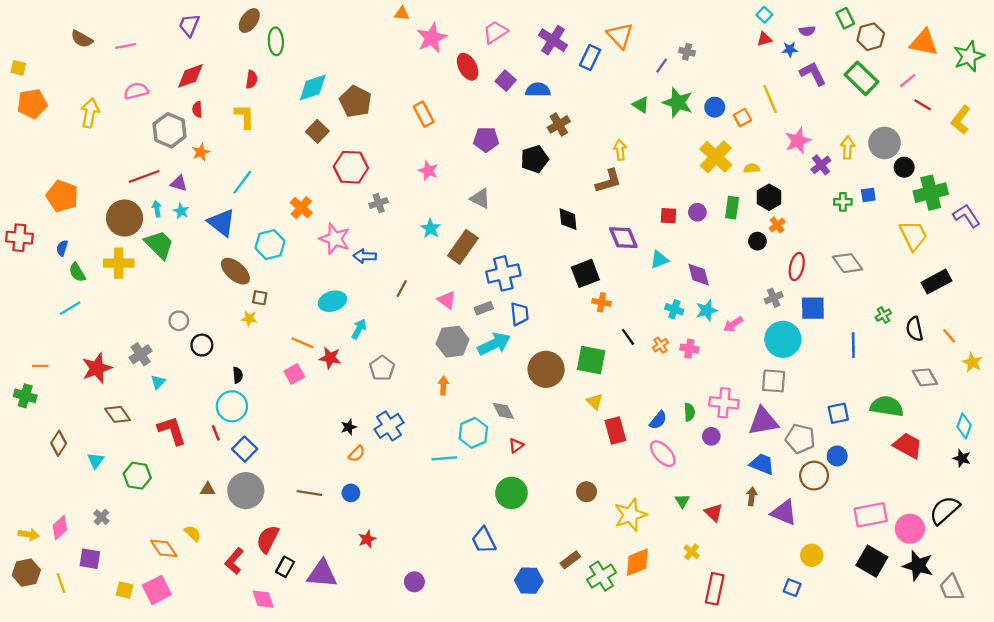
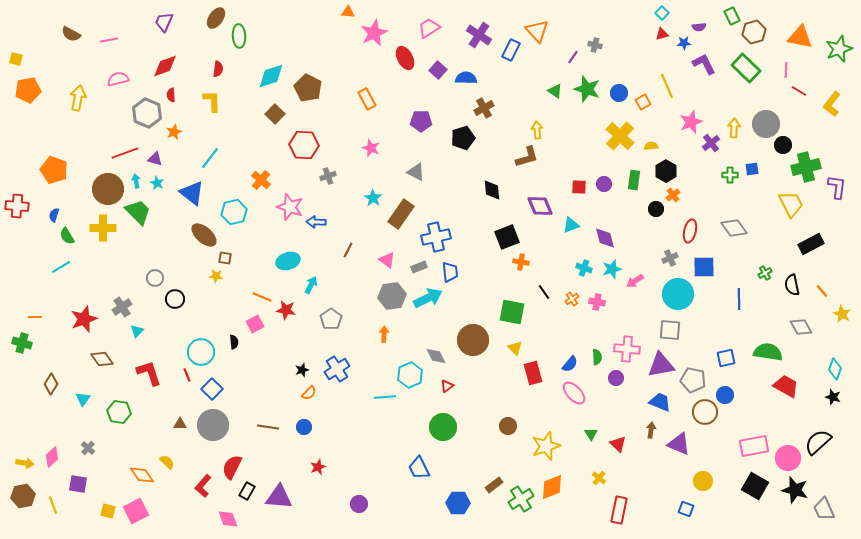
pink line: (908, 81) -> (786, 70), turned -49
purple L-shape: (967, 216) -> (837, 187), turned 40
brown circle: (546, 369) -> (473, 340), moved
black semicircle: (238, 375) -> (234, 342), moved

